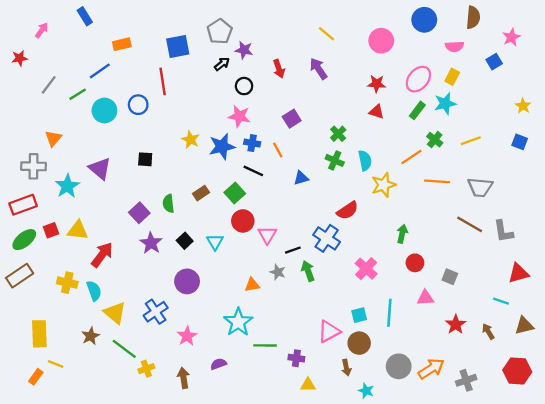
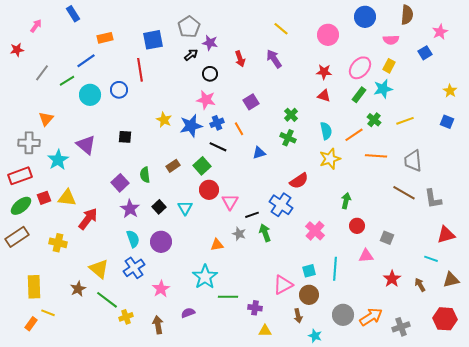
blue cross: (252, 143) -> (217, 123), turned -32
cyan semicircle: (365, 160) -> (326, 131), moved
gray trapezoid: (480, 187) -> (413, 161), turned 80
cyan semicircle: (94, 291) -> (133, 239), moved

